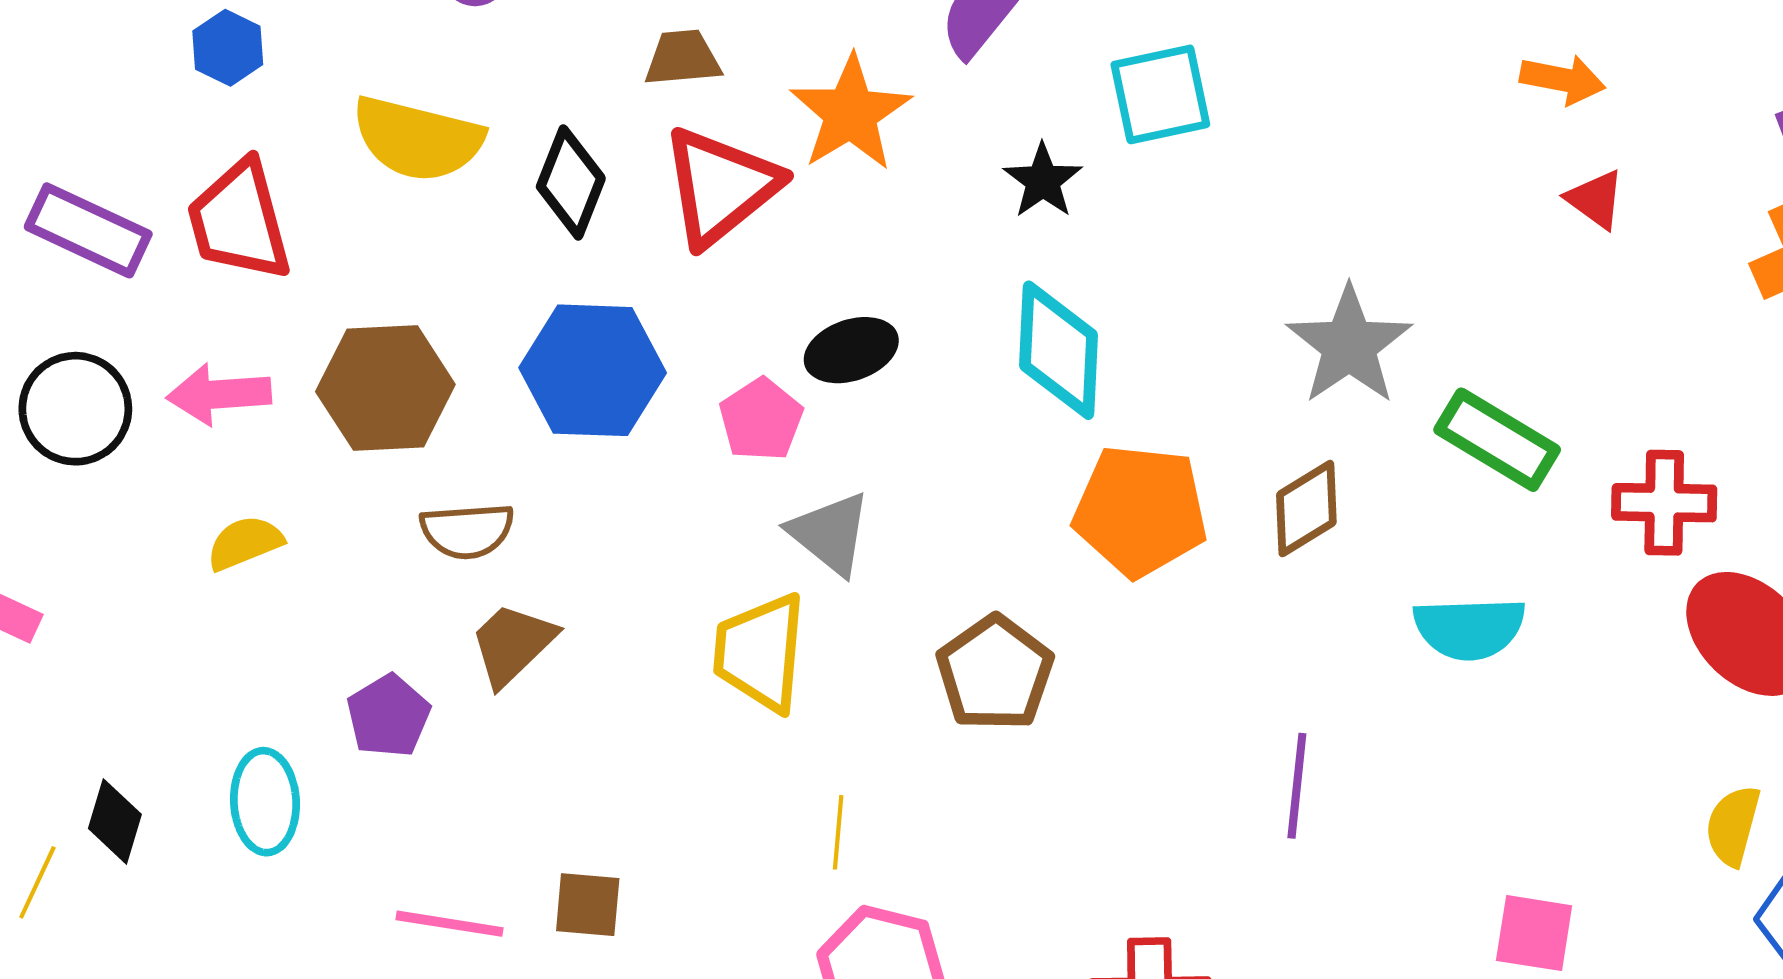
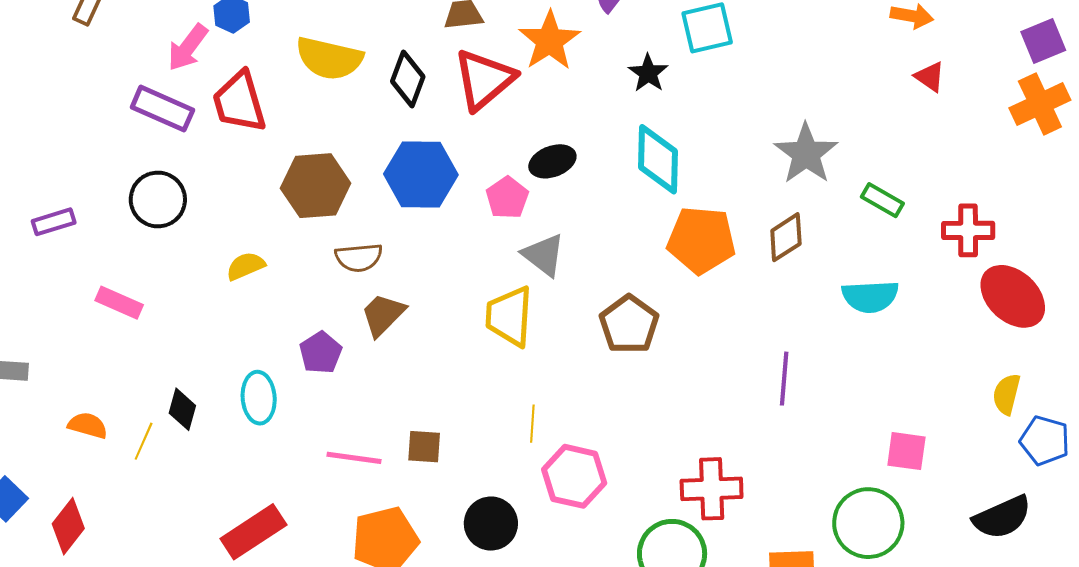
pink arrow: (219, 394) -> (188, 47), moved, turned -48
green rectangle: (1497, 440) -> (882, 200), size x0.7
yellow line: (838, 832) -> (532, 424), moved

